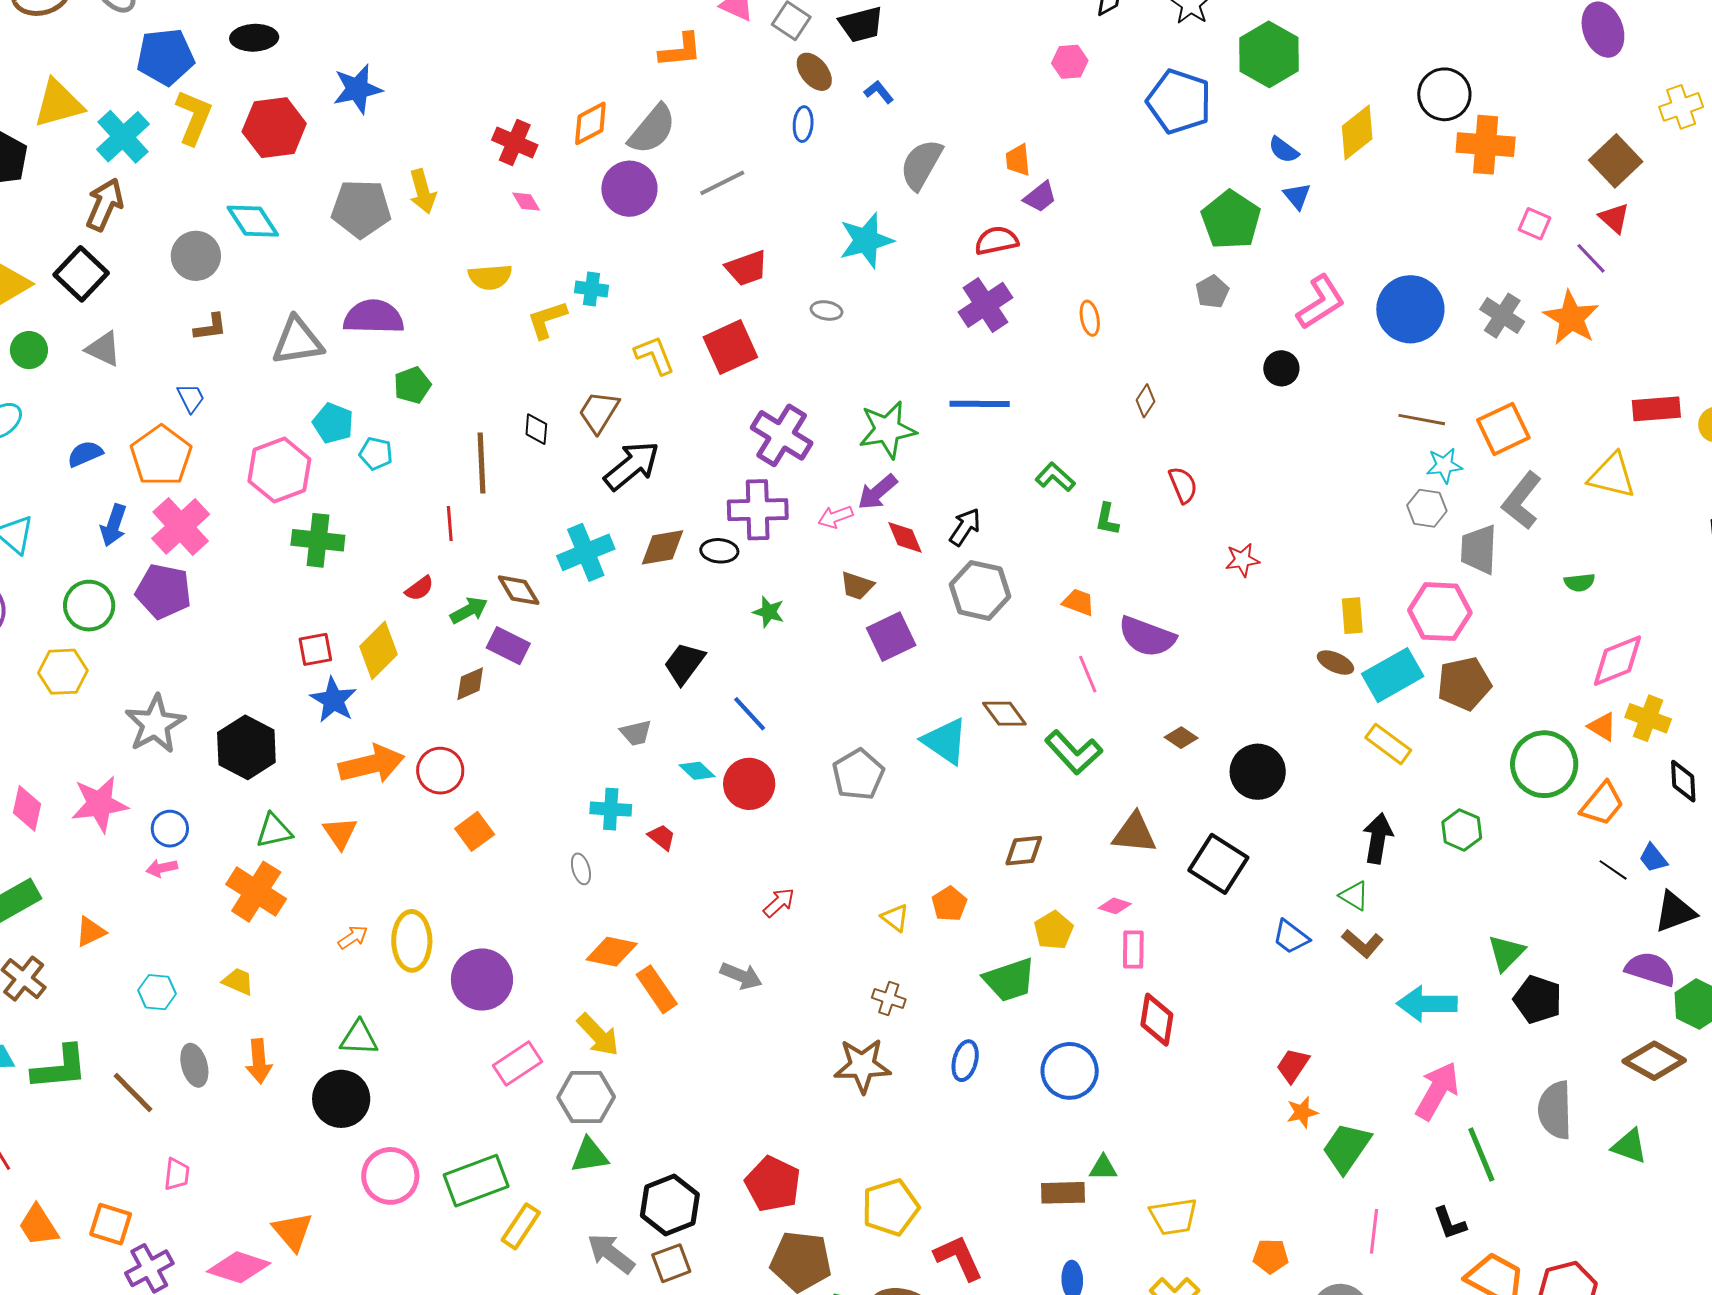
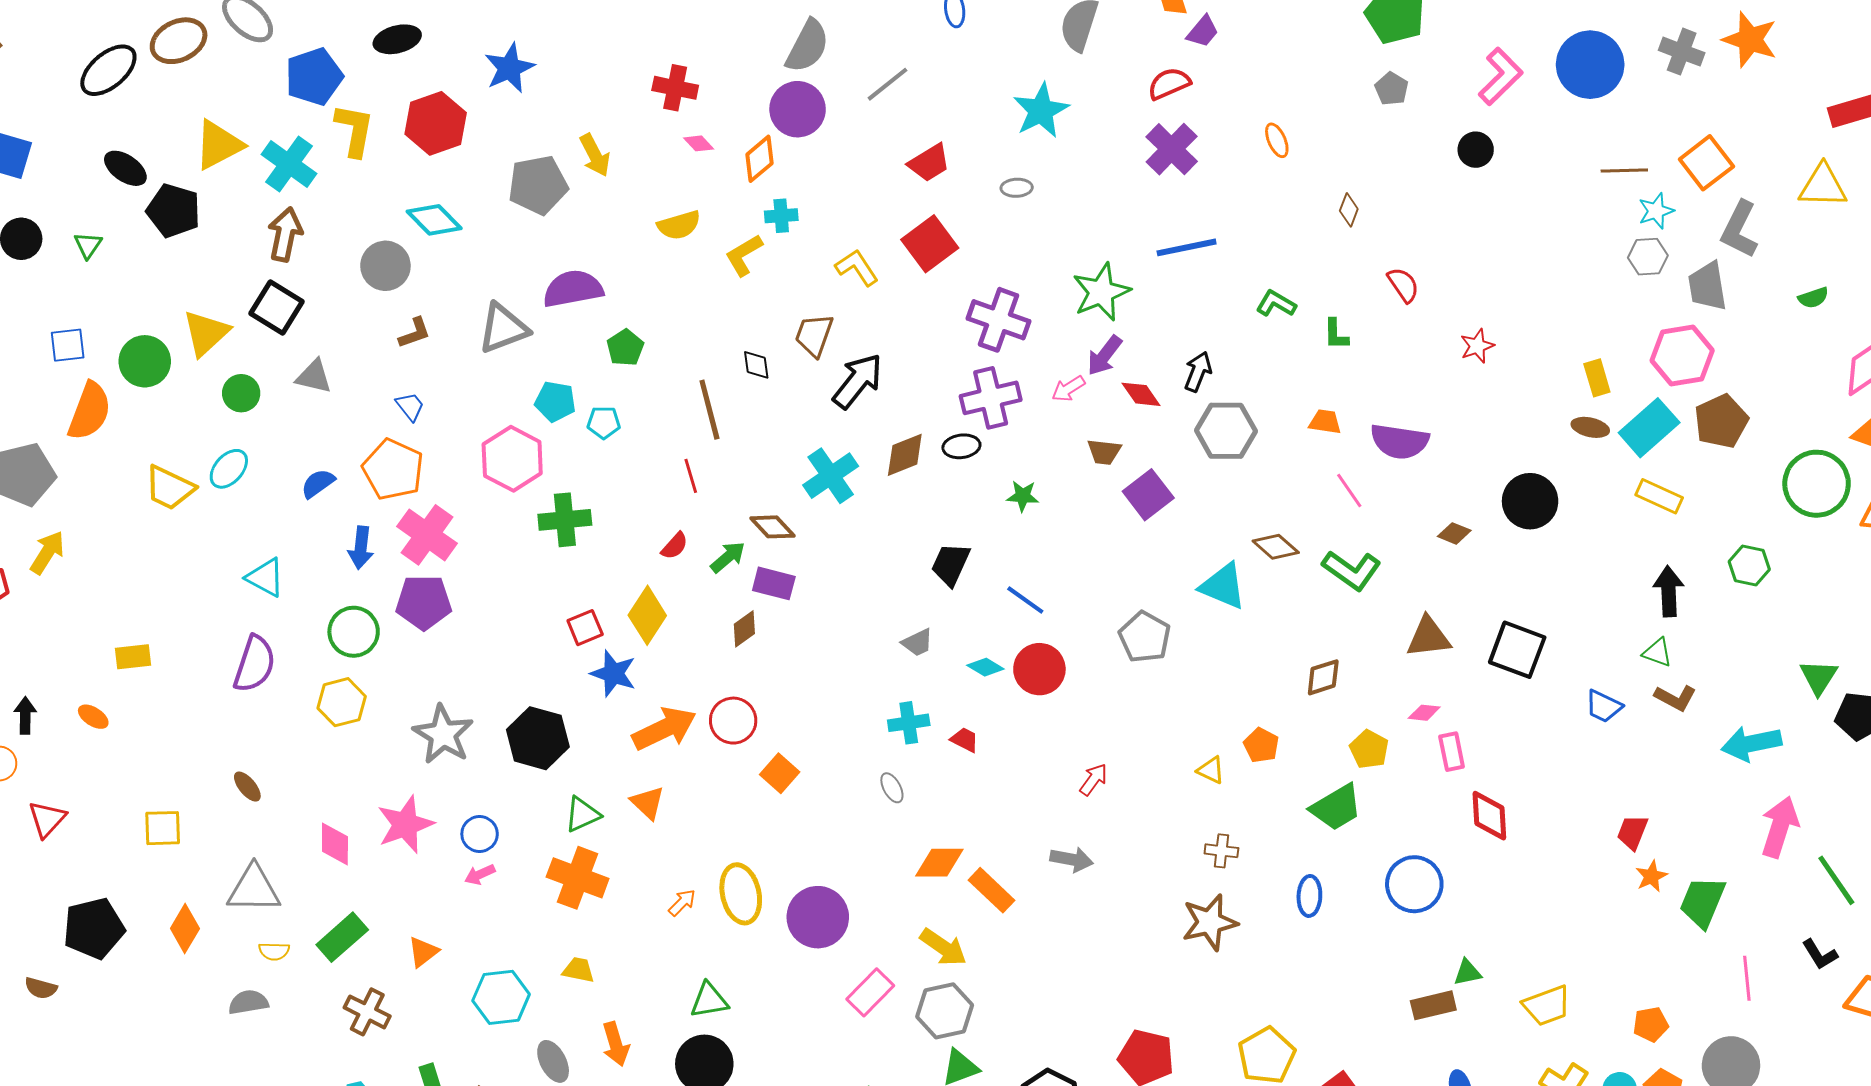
orange diamond: (590, 123) -> (759, 159), moved
black circle: (1258, 772) -> (1530, 501), moved
cyan hexagon: (157, 992) -> (501, 997), size x1.5

